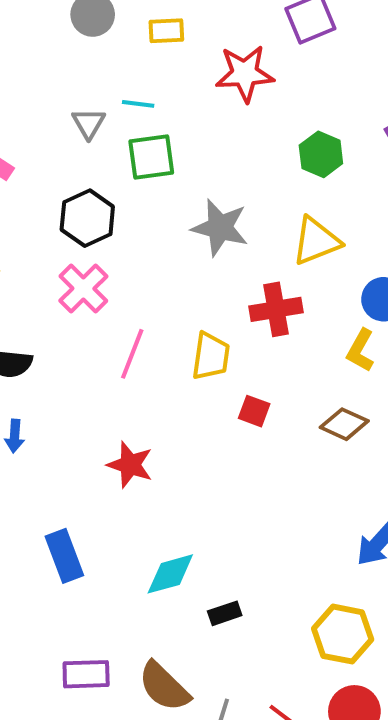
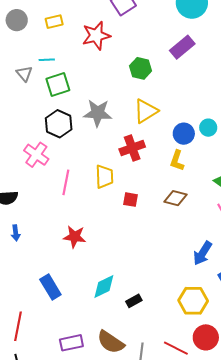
black hexagon: (87, 218) -> (59, 124), moved

